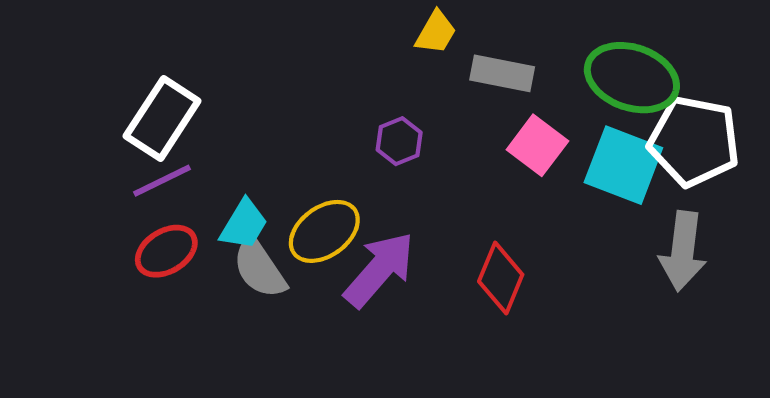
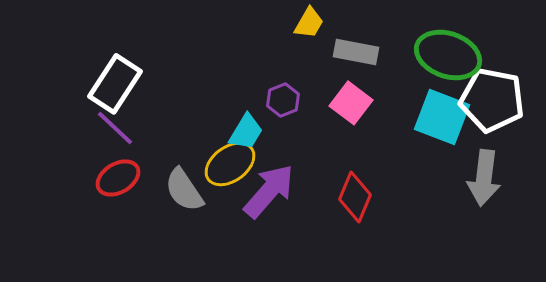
pink square: (537, 145) -> (351, 103), moved
purple line: (162, 181) -> (115, 128), turned 69
cyan trapezoid: (244, 224) -> (246, 132), moved

